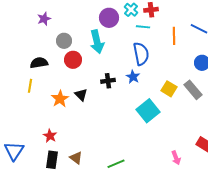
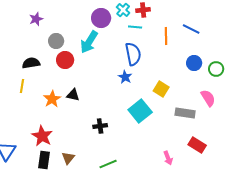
cyan arrow: (97, 42) -> (89, 42), turned 45
black cross: (108, 81) -> (100, 126), moved
gray rectangle: (193, 90) -> (185, 113), moved, turned -42
black triangle: (81, 95) -> (73, 95), turned -32
red star: (50, 136) -> (42, 136), size x1.5
brown triangle: (76, 158) -> (68, 158), turned 32

